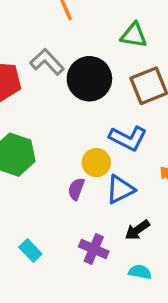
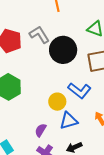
purple semicircle: (76, 189) -> (41, 130), moved

